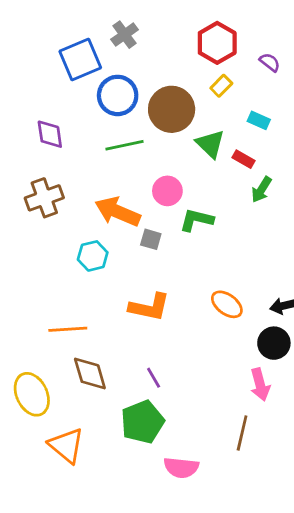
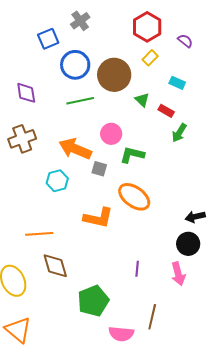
blue square: (80, 59) -> (48, 39), size x0.7
green triangle: (210, 144) -> (142, 100), size x0.7
orange ellipse: (227, 304) -> (134, 197), moved, size x1.4
purple line: (154, 378) -> (137, 269), moved, turned 35
brown line: (242, 433) -> (152, 317), moved
orange triangle: (66, 445) -> (18, 330), moved

